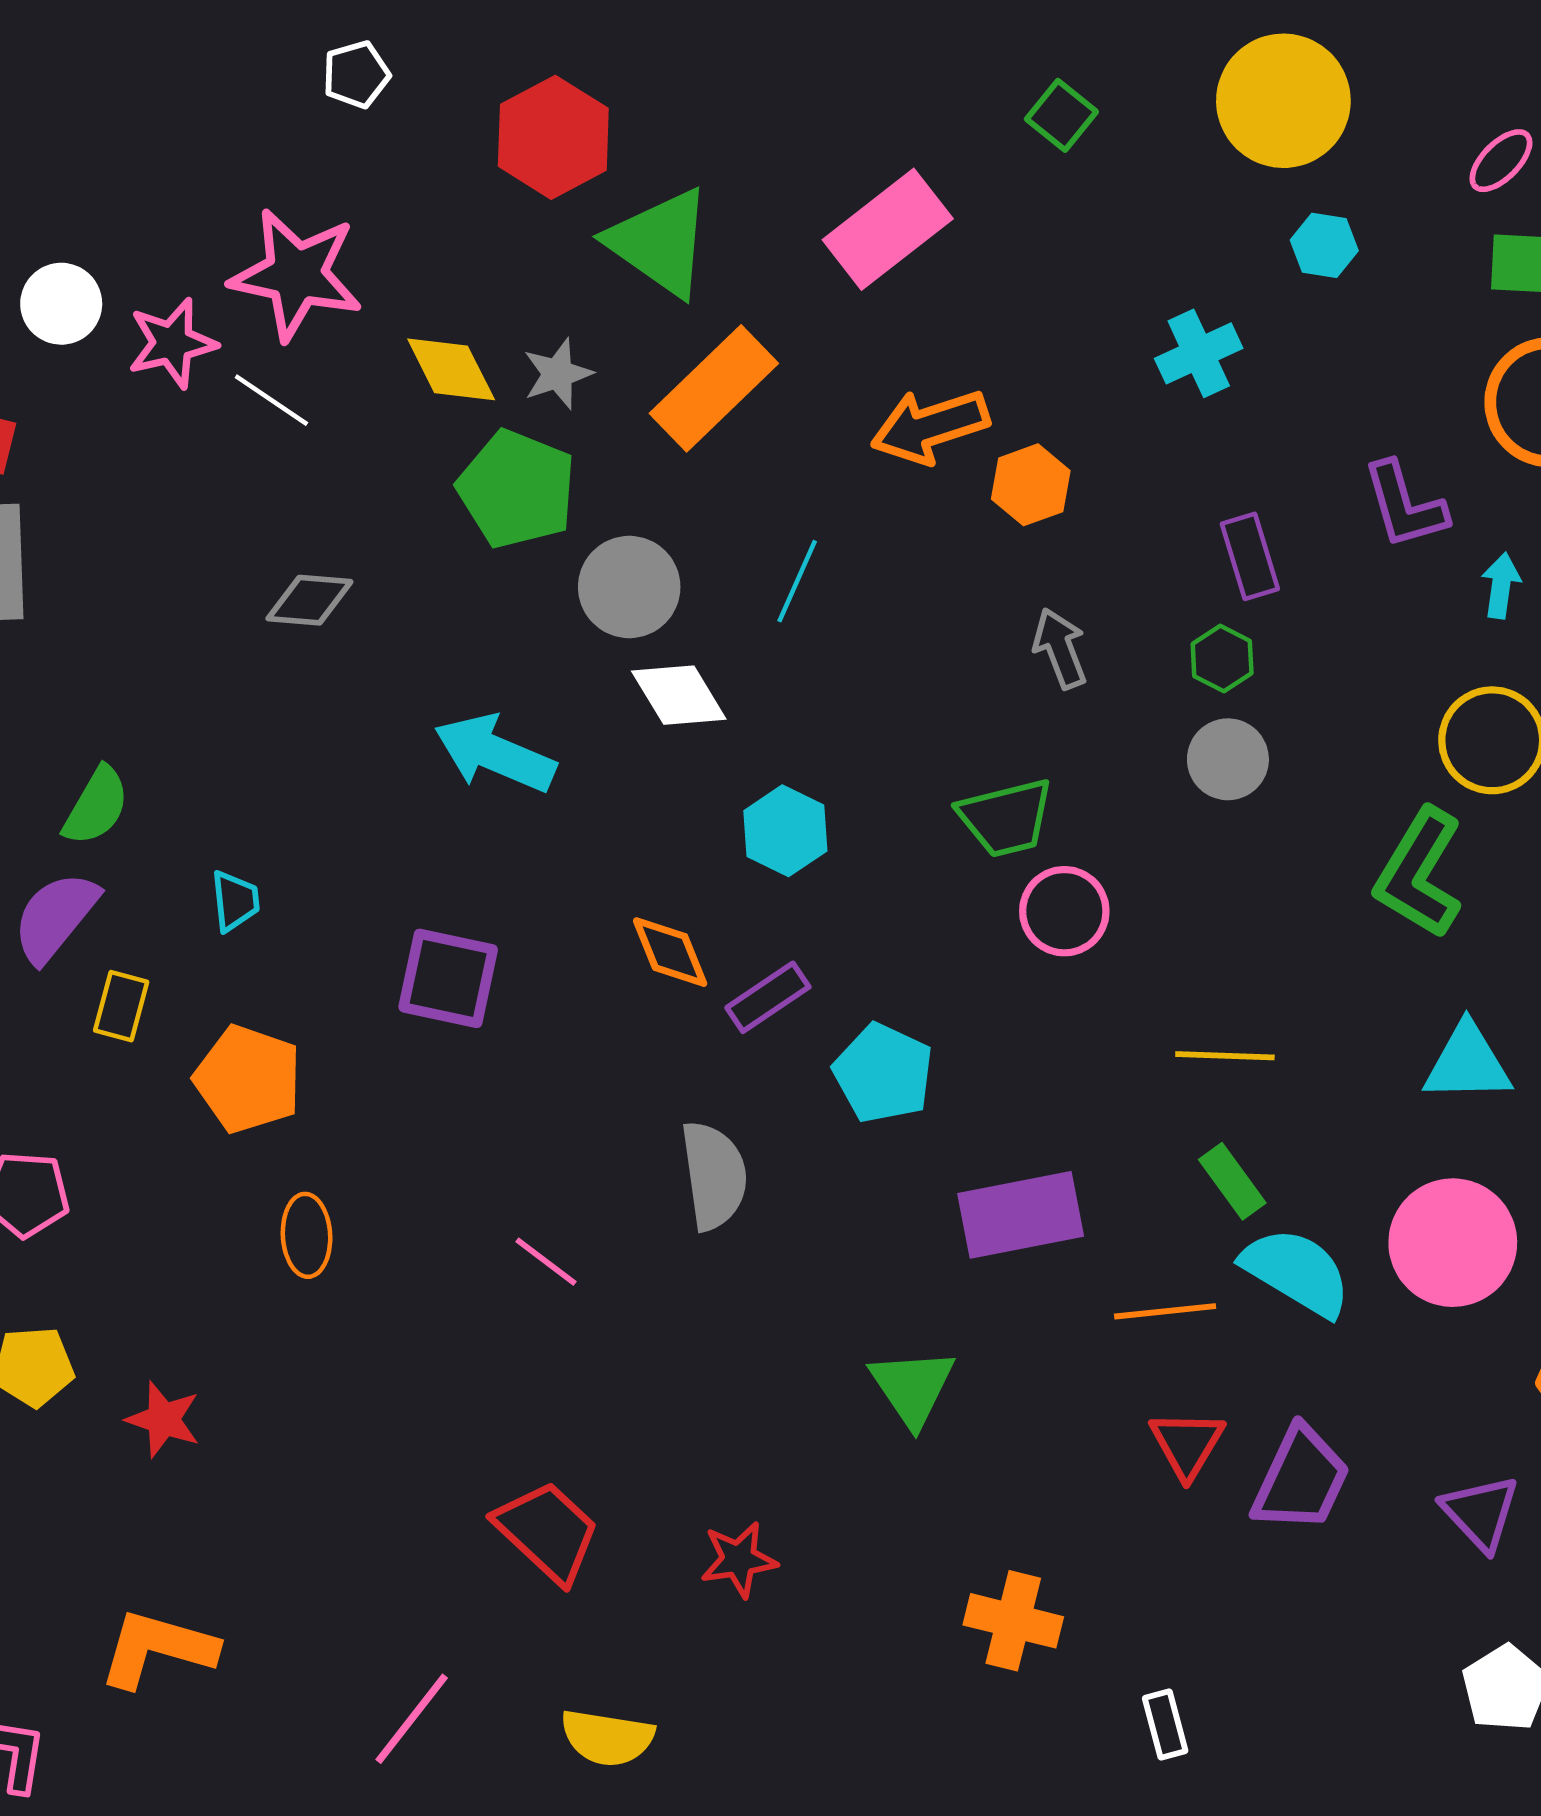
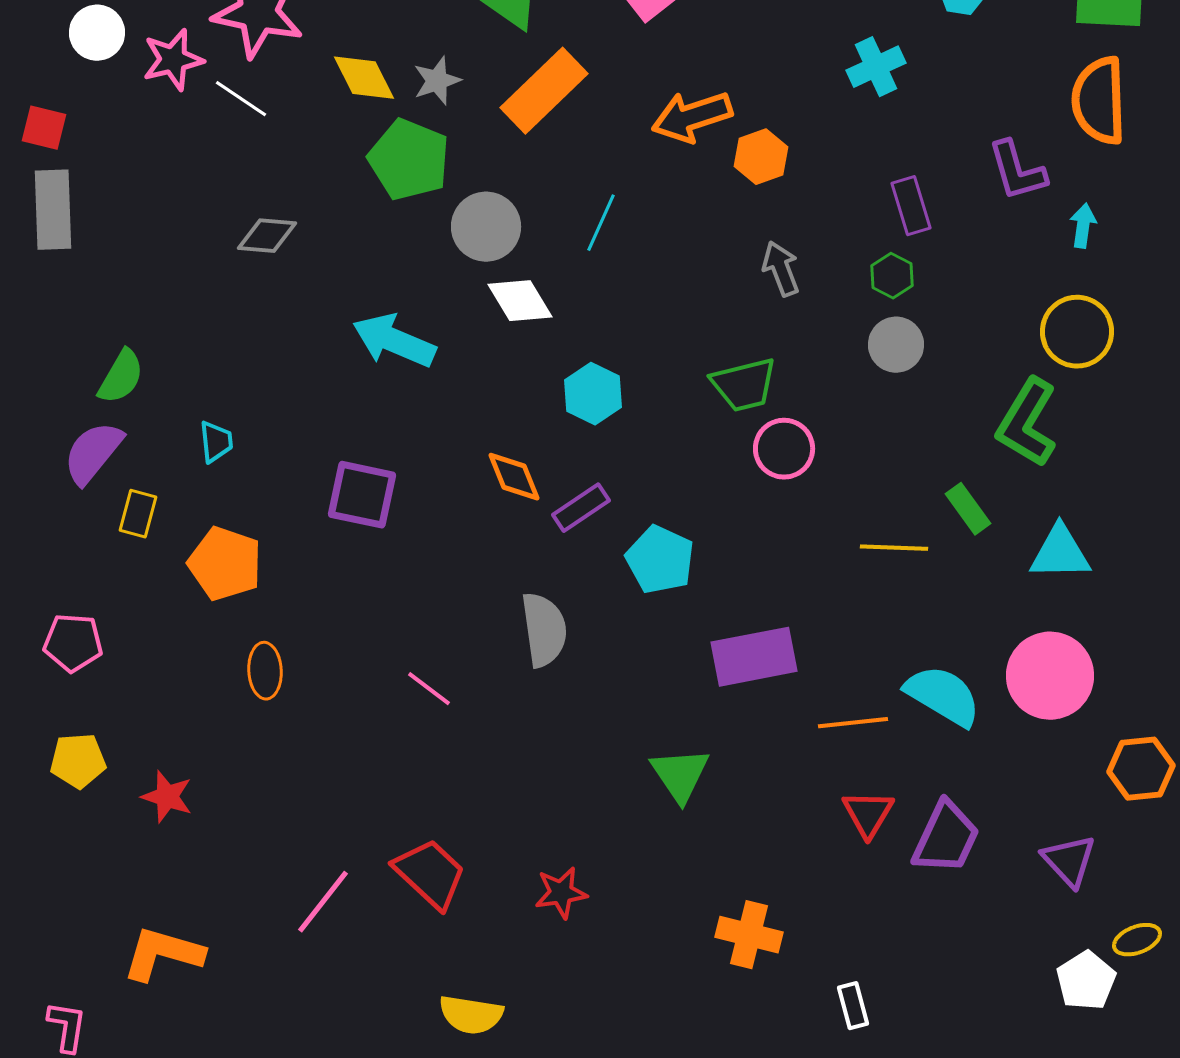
green rectangle: (1232, 1181) -> (968, 509), moved
pink line: (412, 1719) -> (323, 902), moved

